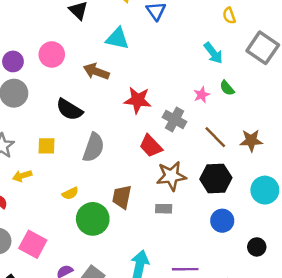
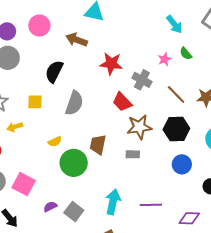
black semicircle: (69, 110) -> (54, 71), turned 85

